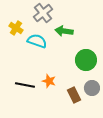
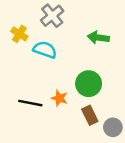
green arrow: (64, 31) -> (98, 38), moved
green circle: (86, 60) -> (89, 84), moved
gray circle: (92, 88) -> (113, 127), moved

